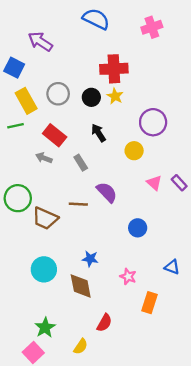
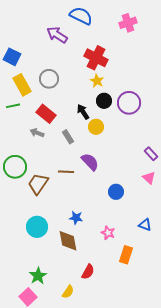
purple arrow: (40, 42) -> (57, 35), moved
red cross: (114, 69) -> (96, 58), turned 30
black circle: (91, 97) -> (104, 101), moved
yellow circle: (134, 151) -> (96, 127), moved
pink triangle: (154, 183) -> (149, 178), moved
brown trapezoid: (45, 218) -> (38, 184), turned 100

